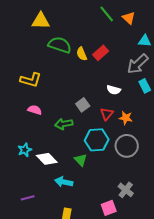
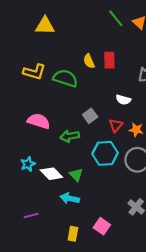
green semicircle: (60, 45) -> (65, 78), moved
red rectangle: (101, 53) -> (109, 60), turned -49
yellow L-shape: (31, 80) -> (34, 72), moved
pink semicircle: (35, 110) -> (39, 121), size x1.5
green triangle: (81, 160) -> (76, 175), moved
pink square: (109, 208) -> (102, 226), moved, turned -35

